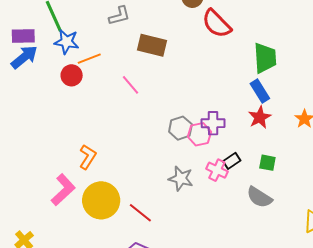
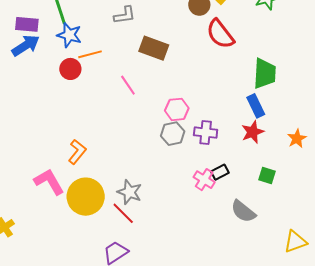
pink hexagon: (200, 134) -> (177, 109), moved
green square: (267, 163) -> (267, 176), moved
gray star: (181, 179) -> (130, 192), moved
pink L-shape: (63, 190) -> (49, 182), turned -84

